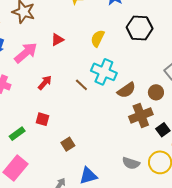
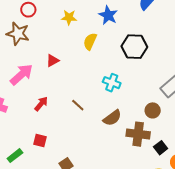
yellow semicircle: (98, 38) -> (90, 41), moved
cyan cross: (104, 72) -> (112, 83), moved, size x0.7
brown semicircle: (126, 90) -> (112, 118), moved
brown cross: (141, 115) -> (138, 134), turned 30

